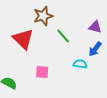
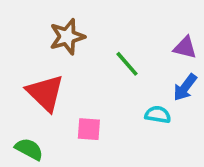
brown star: (43, 16) -> (67, 37), moved
red triangle: (23, 39) -> (45, 93), moved

